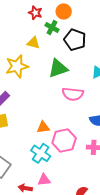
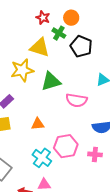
yellow triangle: (33, 43) -> (40, 47), size x1.5
green triangle: (58, 68) -> (51, 81), moved
orange triangle: (43, 127) -> (38, 124), moved

